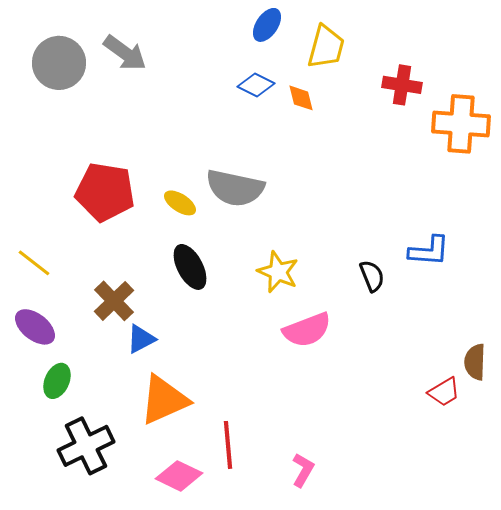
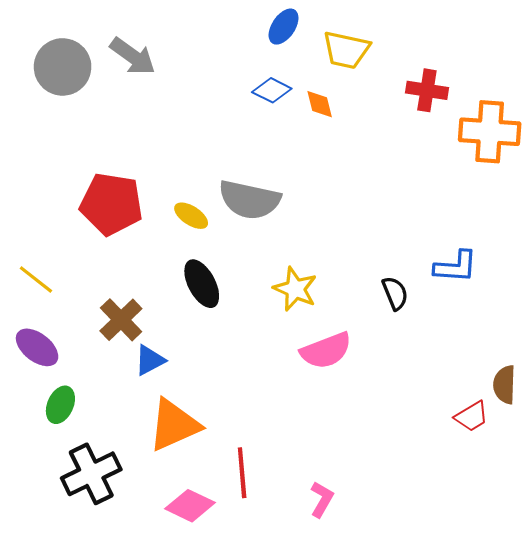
yellow trapezoid: (326, 47) -> (346, 50), turned 87

